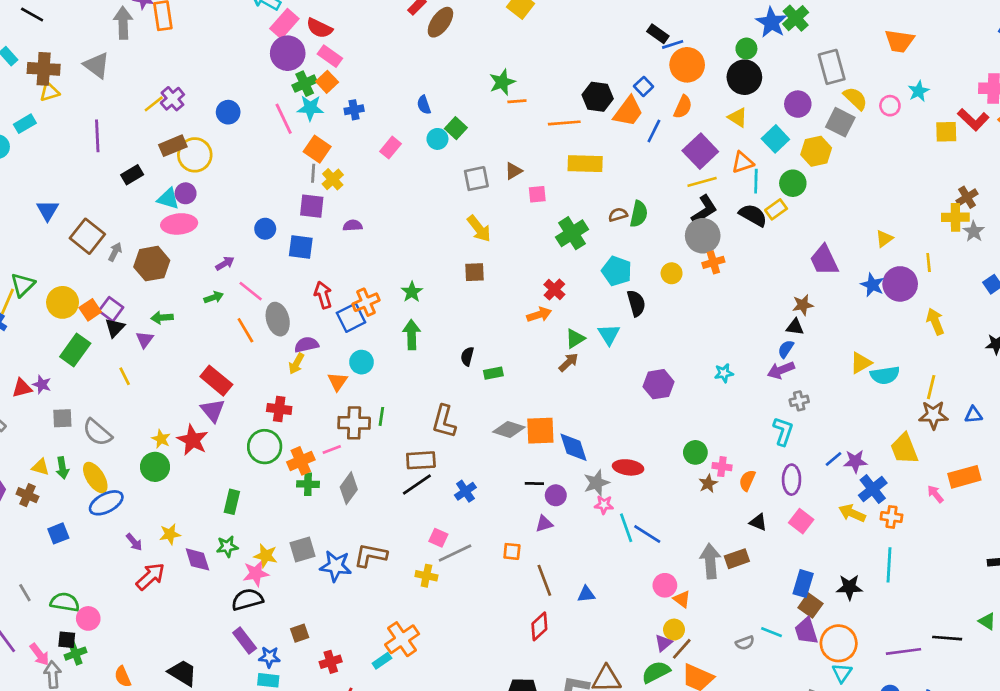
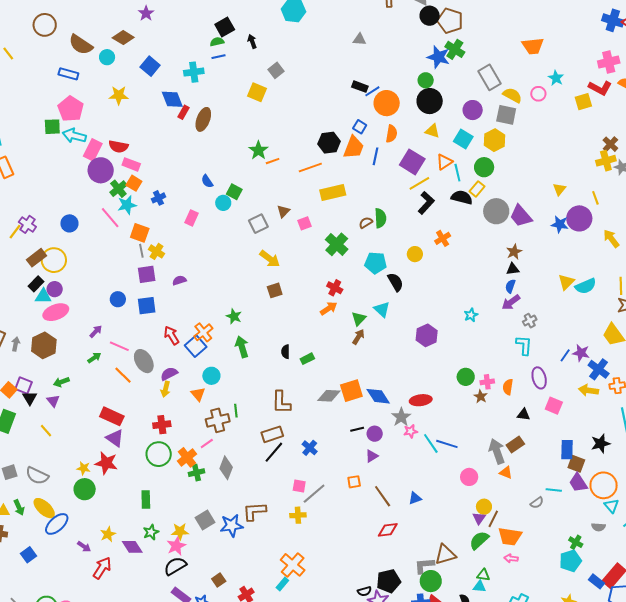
black rectangle: (132, 175) -> (36, 284), moved
gray circle: (703, 236) -> (496, 211), moved
purple star: (855, 461) -> (581, 353), turned 30
orange triangle: (682, 599) -> (506, 472), moved
red diamond: (539, 626) -> (388, 530), turned 50

